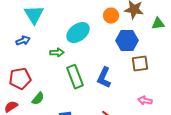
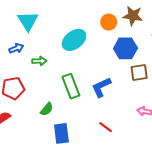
green arrow: (57, 53) -> (39, 61), moved
blue L-shape: (104, 78) -> (101, 87), turned 40
green semicircle: (38, 99) -> (47, 109), moved

